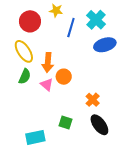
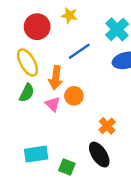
blue line: (71, 28) -> (79, 51), moved, turned 36
green square: (65, 123) -> (67, 167), moved
black ellipse: (99, 125) -> (99, 155), moved
cyan rectangle: (35, 137) -> (36, 154), moved

